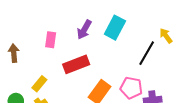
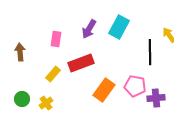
black line: (147, 53) -> (150, 52), turned -30
yellow rectangle: (39, 84) -> (53, 74), moved

